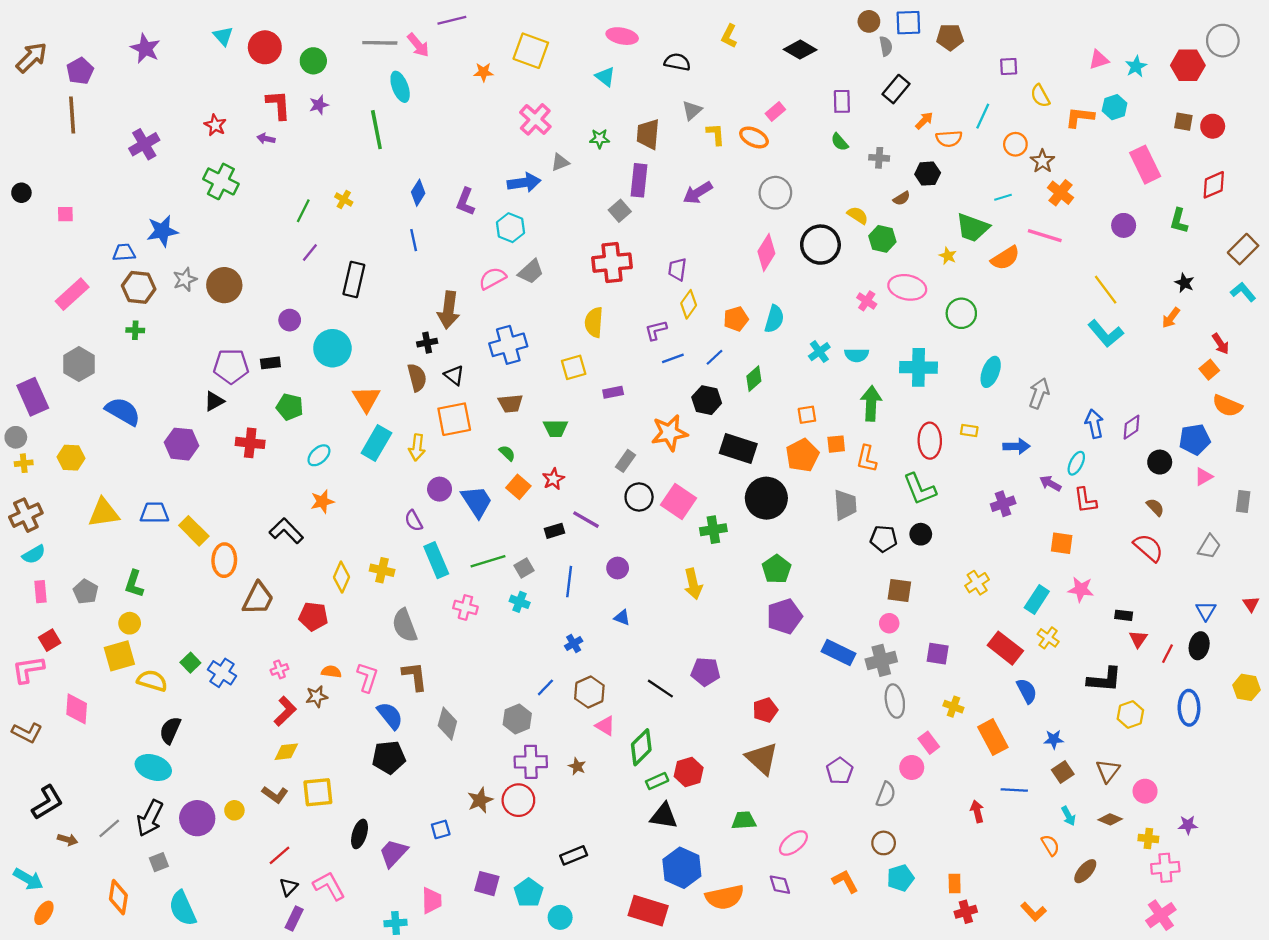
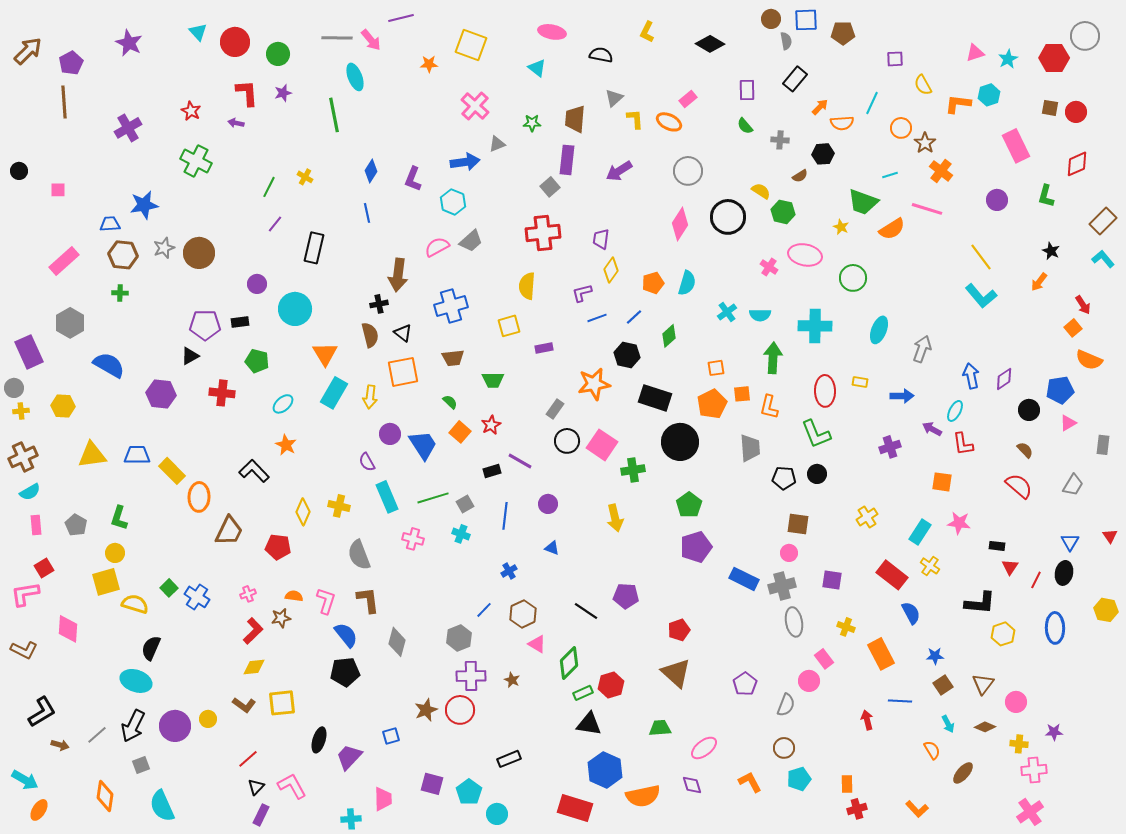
orange star: (322, 502) -> (286, 445), turned -30

